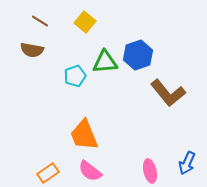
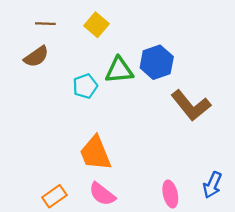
brown line: (40, 21) -> (45, 24), turned -30
brown semicircle: (32, 50) -> (36, 57), turned -45

